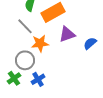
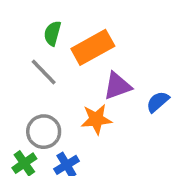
orange star: (40, 43) -> (96, 119), moved

